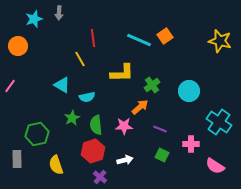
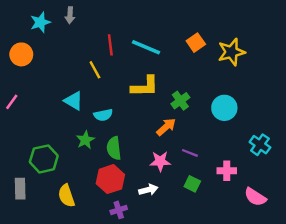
cyan line: (139, 40) -> (146, 47), moved
yellow star: (220, 41) -> (231, 52), moved, turned -30
cyan cross: (219, 122) -> (260, 145), size x0.7
pink star: (124, 126) -> (160, 161), moved
purple cross: (100, 177) -> (119, 210), turned 32

